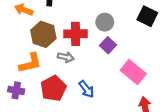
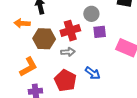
purple square: (108, 45) -> (100, 32), turned -32
orange L-shape: (30, 63) -> (28, 67), moved

